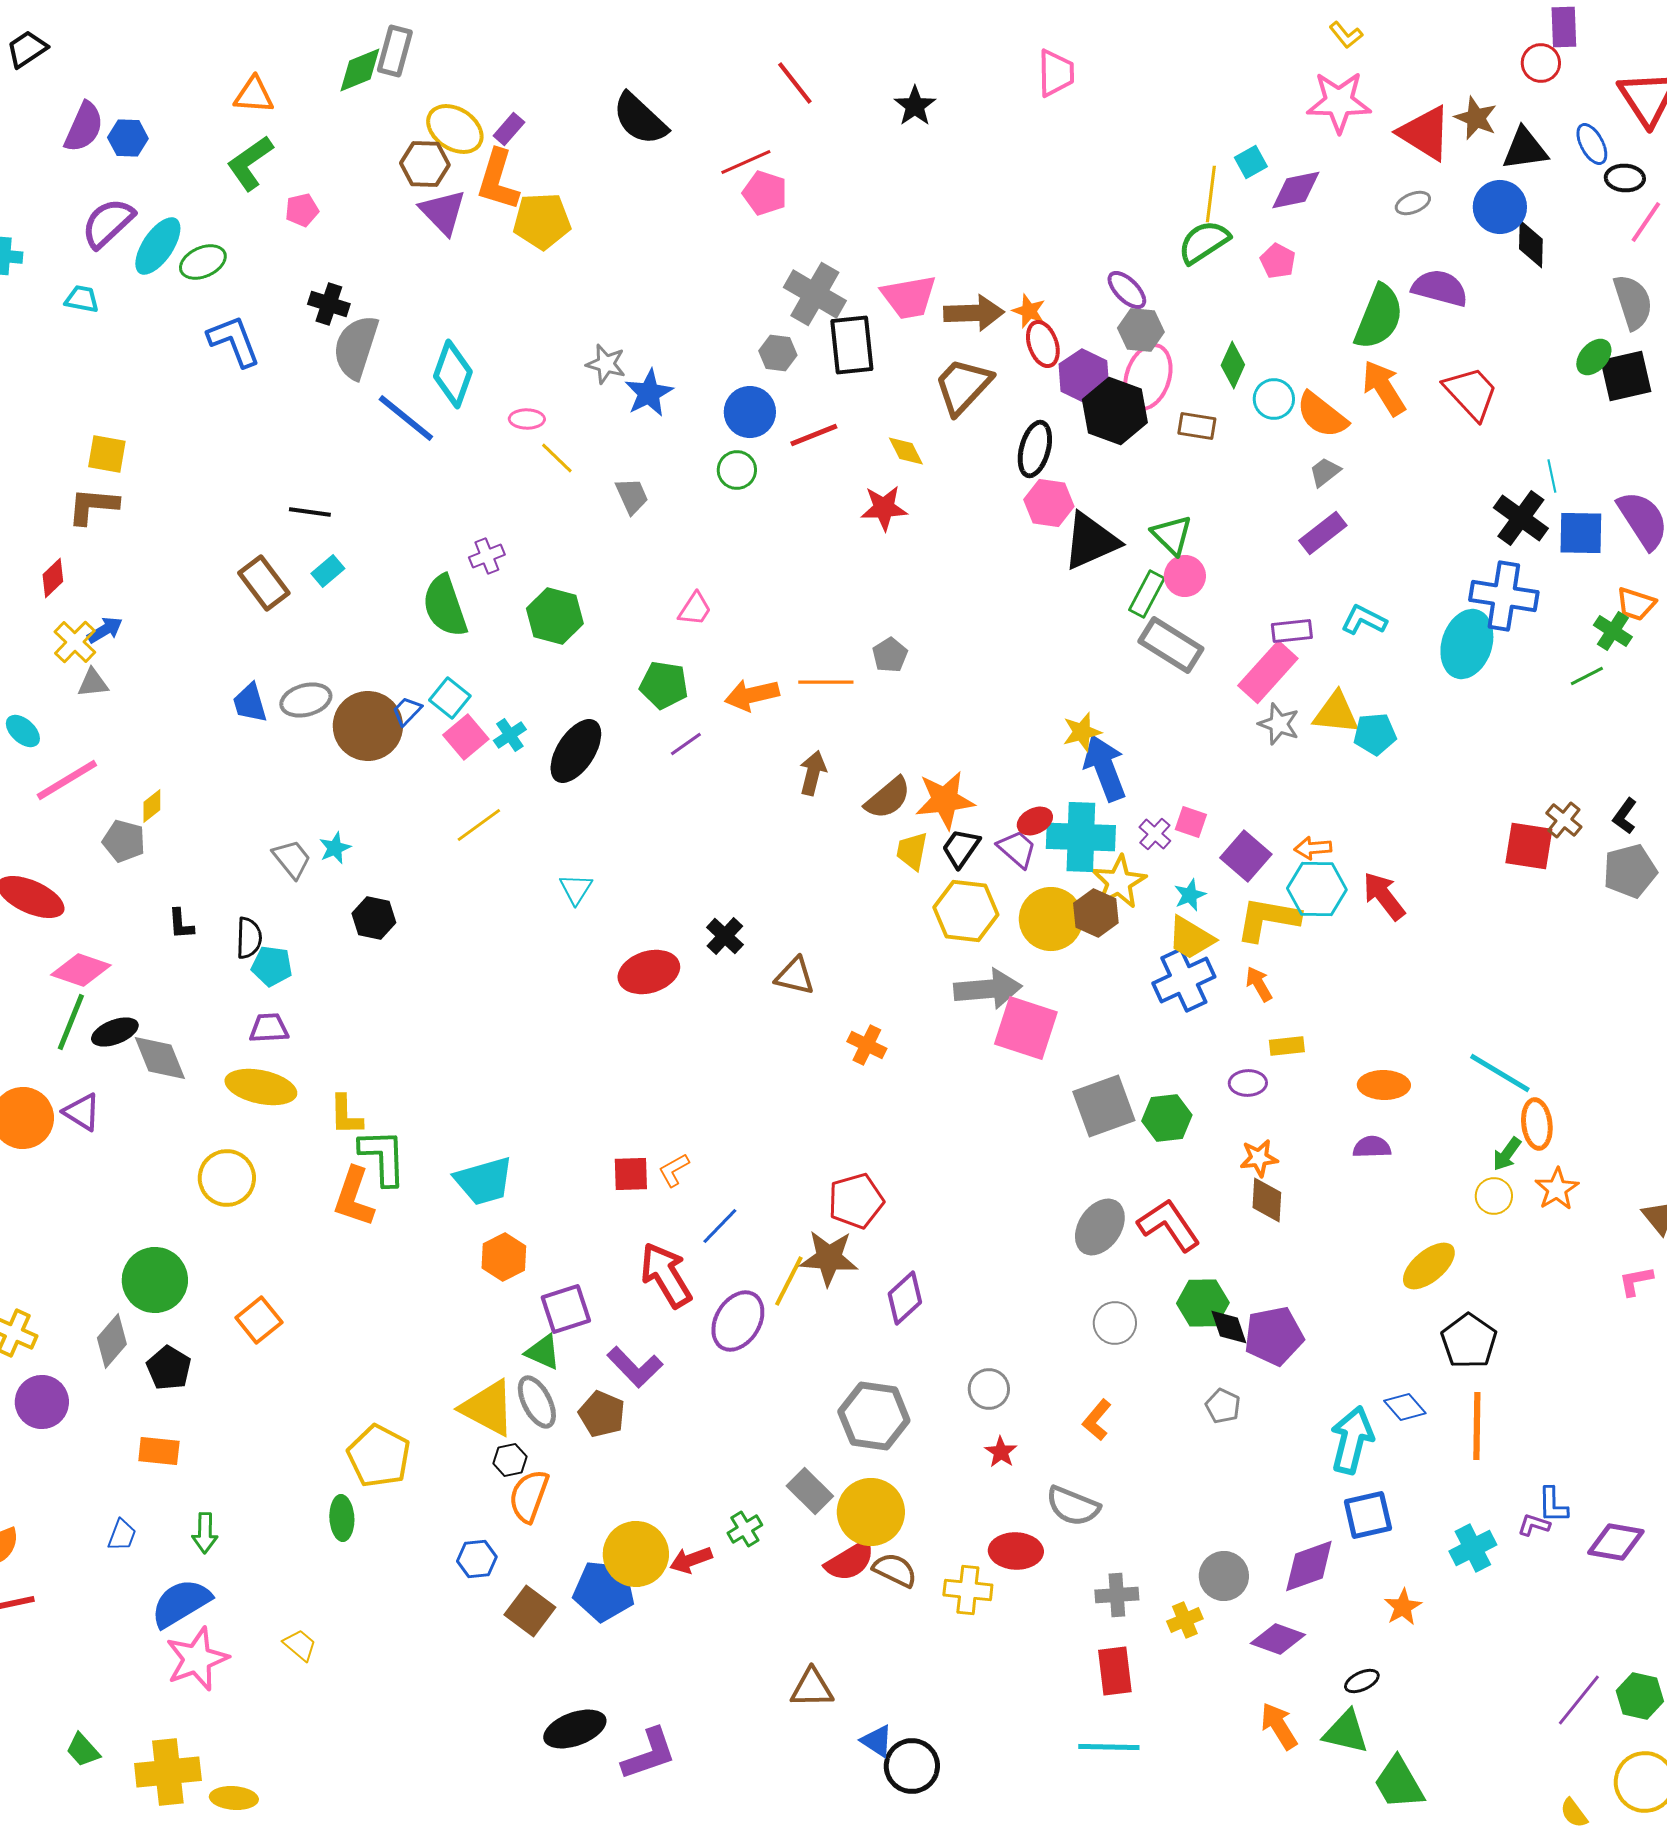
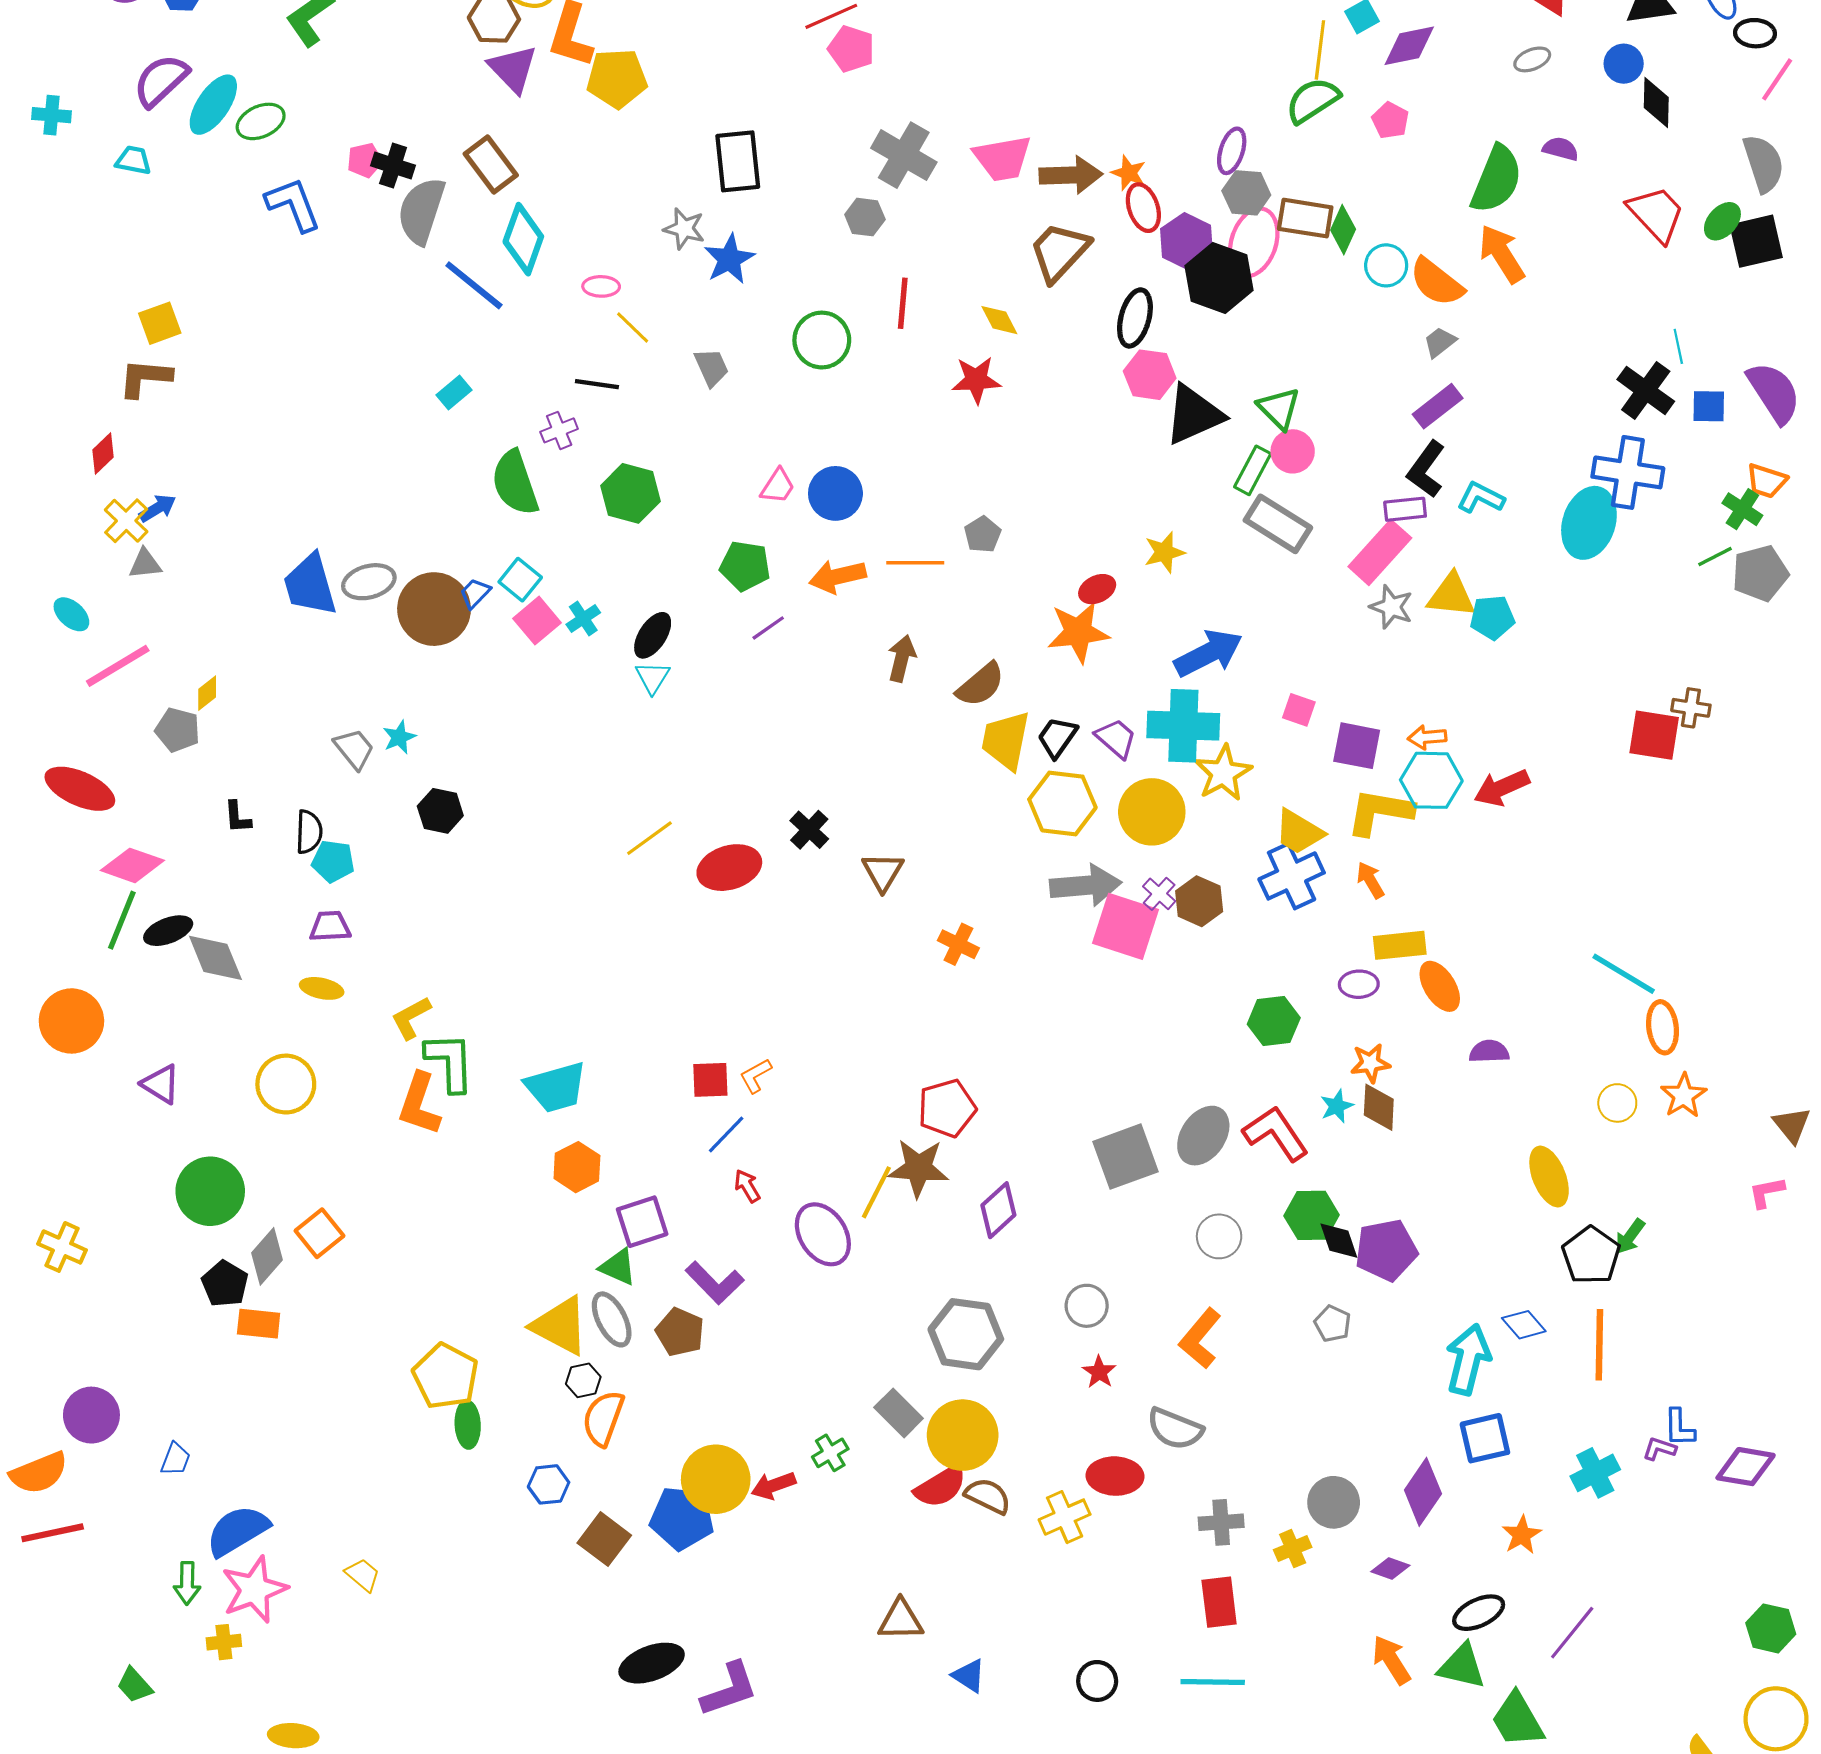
blue circle: (1500, 207) -> (1624, 64), size x0.7
pink pentagon: (302, 210) -> (365, 160), moved
purple semicircle: (1440, 288) -> (1561, 149), size x0.6
purple ellipse: (1127, 290) -> (1232, 151), turned 63
black rectangle: (852, 345) -> (738, 161), moved
red trapezoid: (1471, 393) -> (1656, 214), moved
blue circle: (750, 412) -> (835, 493), moved
brown rectangle: (1197, 426) -> (1305, 218), moved, size x1.4
red line: (814, 435) -> (903, 303), turned -63
yellow square: (107, 454) -> (160, 323), turned -30
green circle: (737, 470) -> (822, 340), size x1.4
black line: (310, 512) -> (597, 384), moved
blue square: (1581, 533) -> (1709, 406), size x0.7
cyan rectangle: (328, 571) -> (454, 393), moved
brown rectangle: (264, 583) -> (491, 165), moved
blue trapezoid: (250, 703) -> (310, 585), size x1.5
yellow star: (1082, 732) -> (1164, 552), moved
black ellipse: (576, 751) -> (653, 635), size x0.7
blue arrow: (1105, 768) -> (1209, 653), turned 84
orange star: (945, 800) -> (1078, 632), moved
black L-shape: (1625, 816) -> (1426, 469), moved, size x1.5
brown cross: (1564, 820) -> (1691, 708), turned -30
red ellipse: (1035, 821) -> (1097, 589), moved
yellow line: (479, 825) -> (649, 838), moved
purple cross: (1155, 834) -> (1159, 894), moved
yellow trapezoid: (912, 851) -> (1006, 740), size x1.5
purple square: (1246, 856) -> (1357, 746), turned -30
gray pentagon: (1630, 871) -> (1760, 573), moved
cyan triangle: (576, 889) -> (653, 677), moved
cyan star: (1190, 895) -> (1337, 1106), moved
red arrow: (1384, 896) -> (1502, 788), turned -76
brown hexagon: (1096, 913) -> (1199, 901), moved
brown triangle: (795, 976) -> (883, 872), turned 48
yellow rectangle: (1287, 1046) -> (1400, 945), size x1.4
orange ellipse: (1384, 1085) -> (1440, 986), moved, turned 57
yellow ellipse: (261, 1087) -> (322, 988), size x0.6
gray square: (1104, 1106) -> (1126, 1157), moved
purple triangle: (82, 1112) -> (161, 1084), moved
yellow L-shape: (346, 1115) -> (411, 1018), turned 63
green arrow: (1507, 1154) -> (1630, 1236), moved
blue line: (720, 1226) -> (726, 1134), moved
yellow ellipse: (1429, 1266) -> (1549, 1177), turned -72
red arrow: (666, 1275) -> (747, 1186), size x0.5
purple ellipse: (738, 1321) -> (823, 1234), turned -64
gray diamond: (112, 1341) -> (267, 1256), moved
purple circle: (42, 1402) -> (91, 1415), moved
orange L-shape: (1097, 1420) -> (1200, 1338), size x1.4
orange rectangle: (159, 1451) -> (259, 1324), moved
green ellipse: (342, 1518) -> (468, 1425), moved
green arrow: (205, 1533) -> (187, 1583), moved
purple diamond: (1309, 1566) -> (1423, 1492), turned -36
yellow cross: (968, 1590) -> (1065, 1517), turned -30
purple diamond: (1278, 1639) -> (1390, 1569), size x0.7
black ellipse: (1362, 1681) -> (1479, 1613), size x1.4
purple line: (1579, 1700) -> (1572, 1633), moved
black circle: (912, 1766) -> (1097, 1681), moved, size x0.7
yellow cross: (168, 1772) -> (224, 1642), moved, size x0.5

